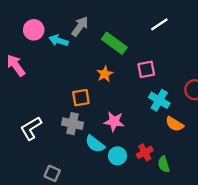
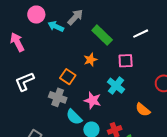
white line: (159, 24) -> (141, 34), moved
orange square: (81, 98) -> (68, 77), turned 35
cyan cross: (159, 100) -> (116, 86), moved
white L-shape: (31, 128) -> (25, 82), moved

